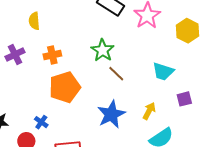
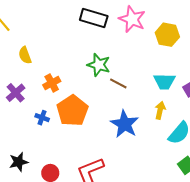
yellow hexagon: (187, 31) -> (167, 35), moved
cyan trapezoid: (163, 72) -> (164, 81), moved
blue cross: (41, 122) -> (42, 118), moved

